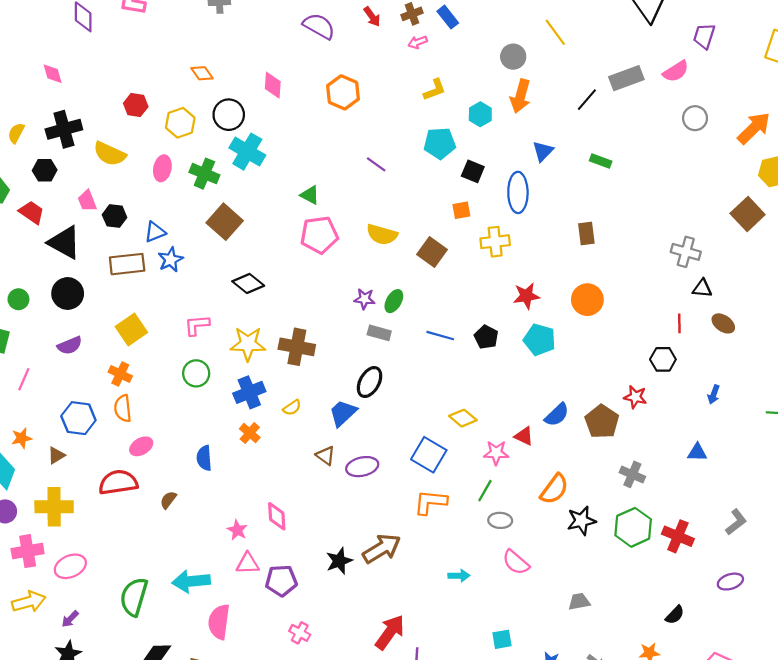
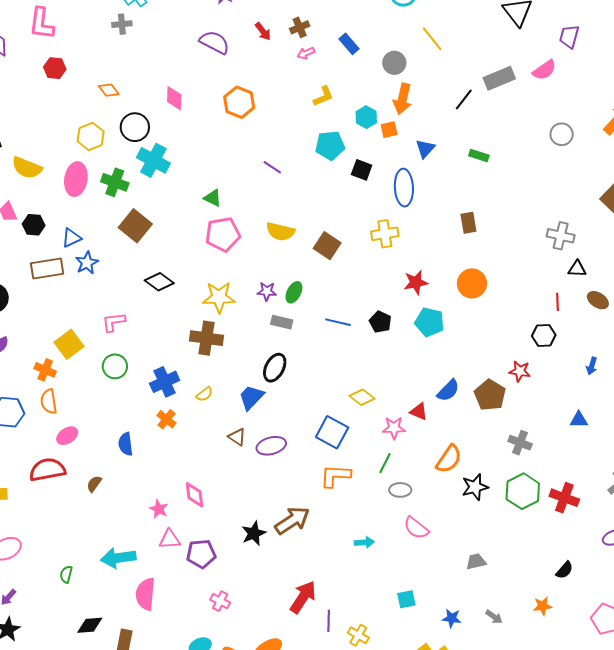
blue rectangle: (448, 17) -> (349, 44), moved
red hexagon: (136, 105) -> (55, 68), moved
gray circle: (695, 118) -> (562, 134), moved
pink ellipse: (162, 168) -> (76, 179), size x1.4
orange square: (461, 210) -> (389, 130), moved
yellow square: (131, 330) -> (69, 344), moved
yellow star: (248, 344) -> (219, 297), moved
green semicircle: (134, 597) -> (66, 574), size x0.5

